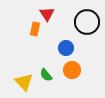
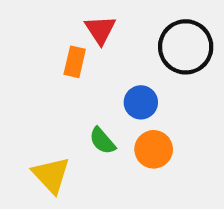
green semicircle: (46, 75) -> (102, 141), moved

